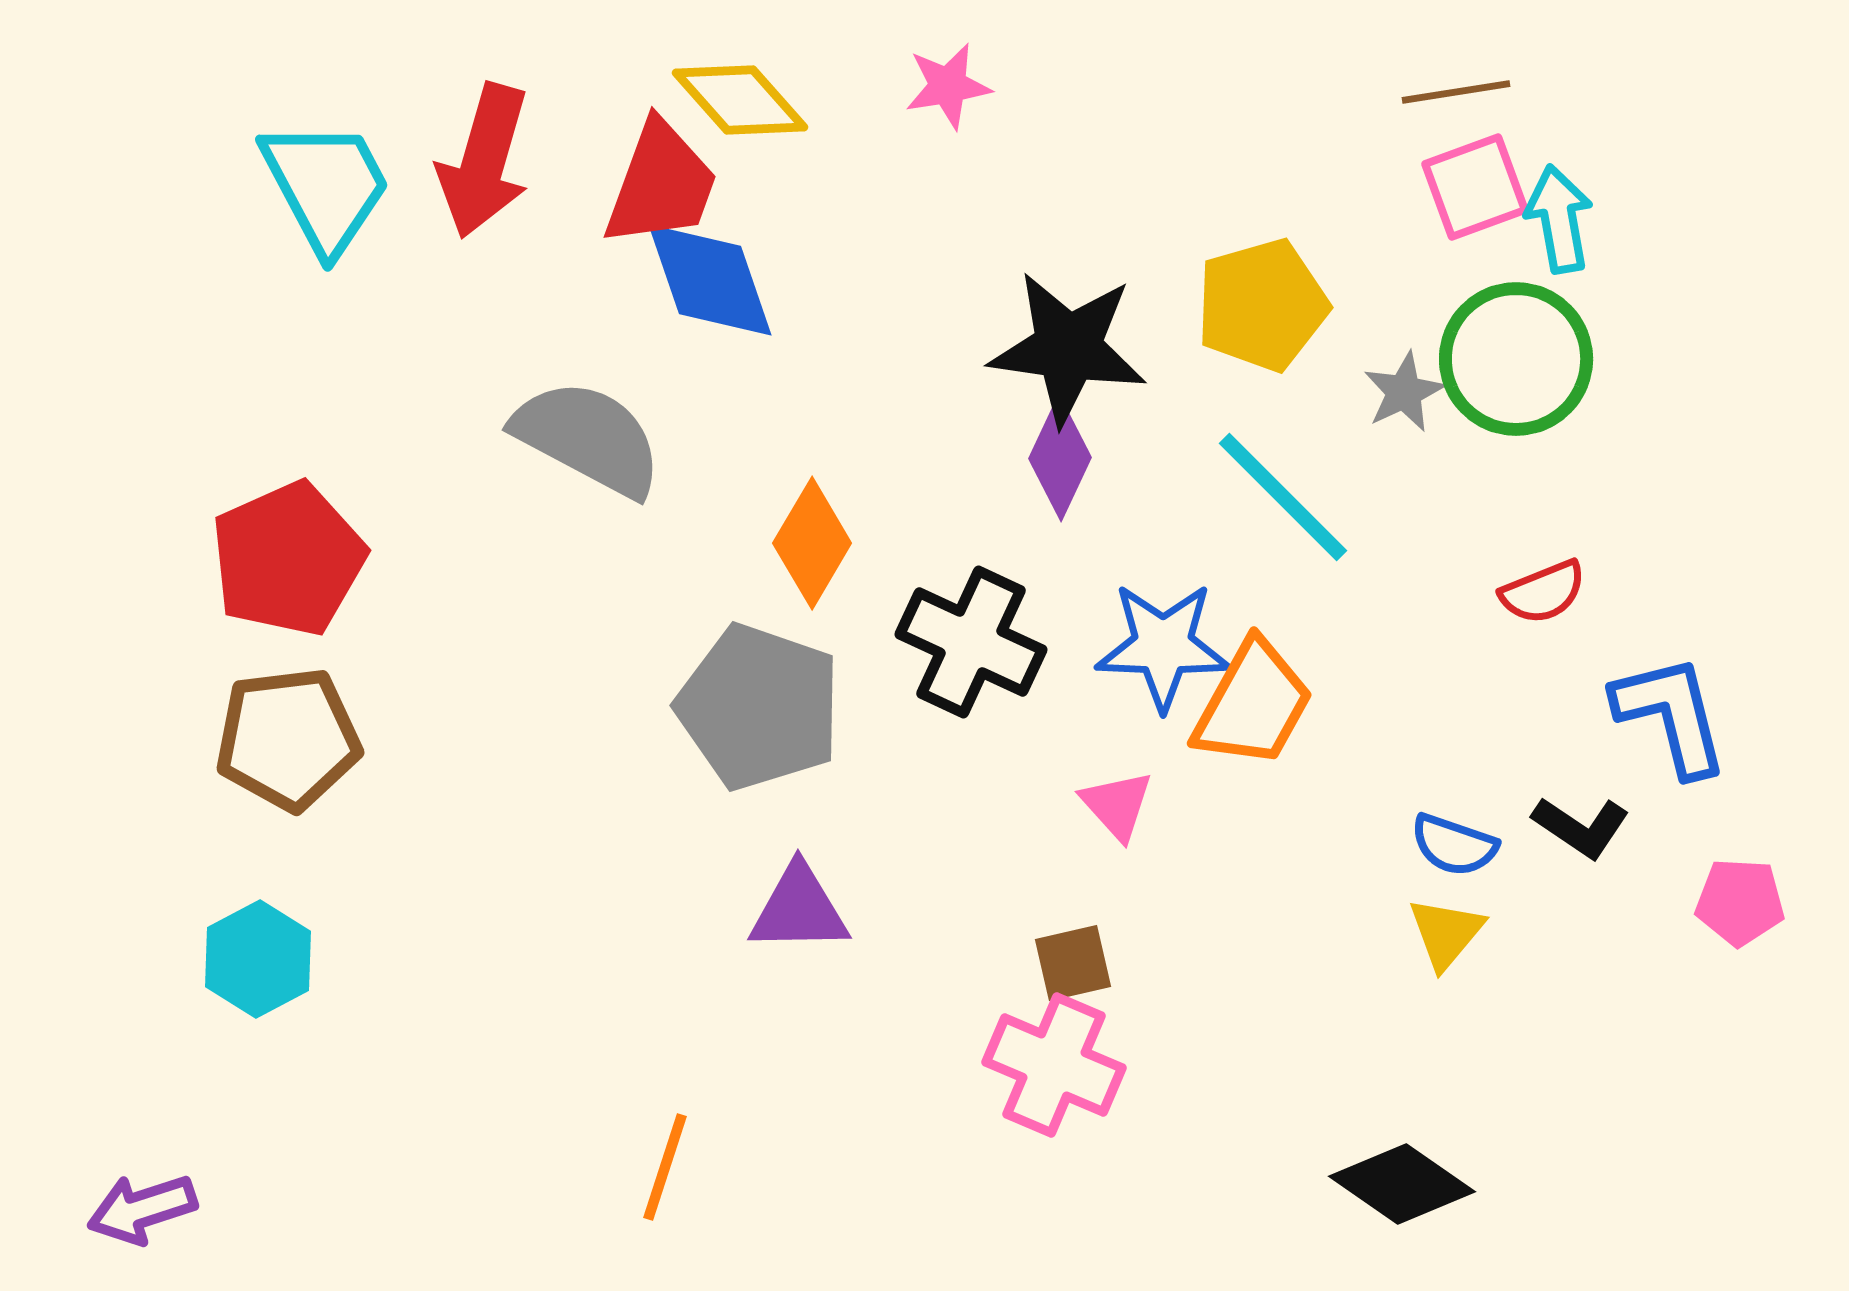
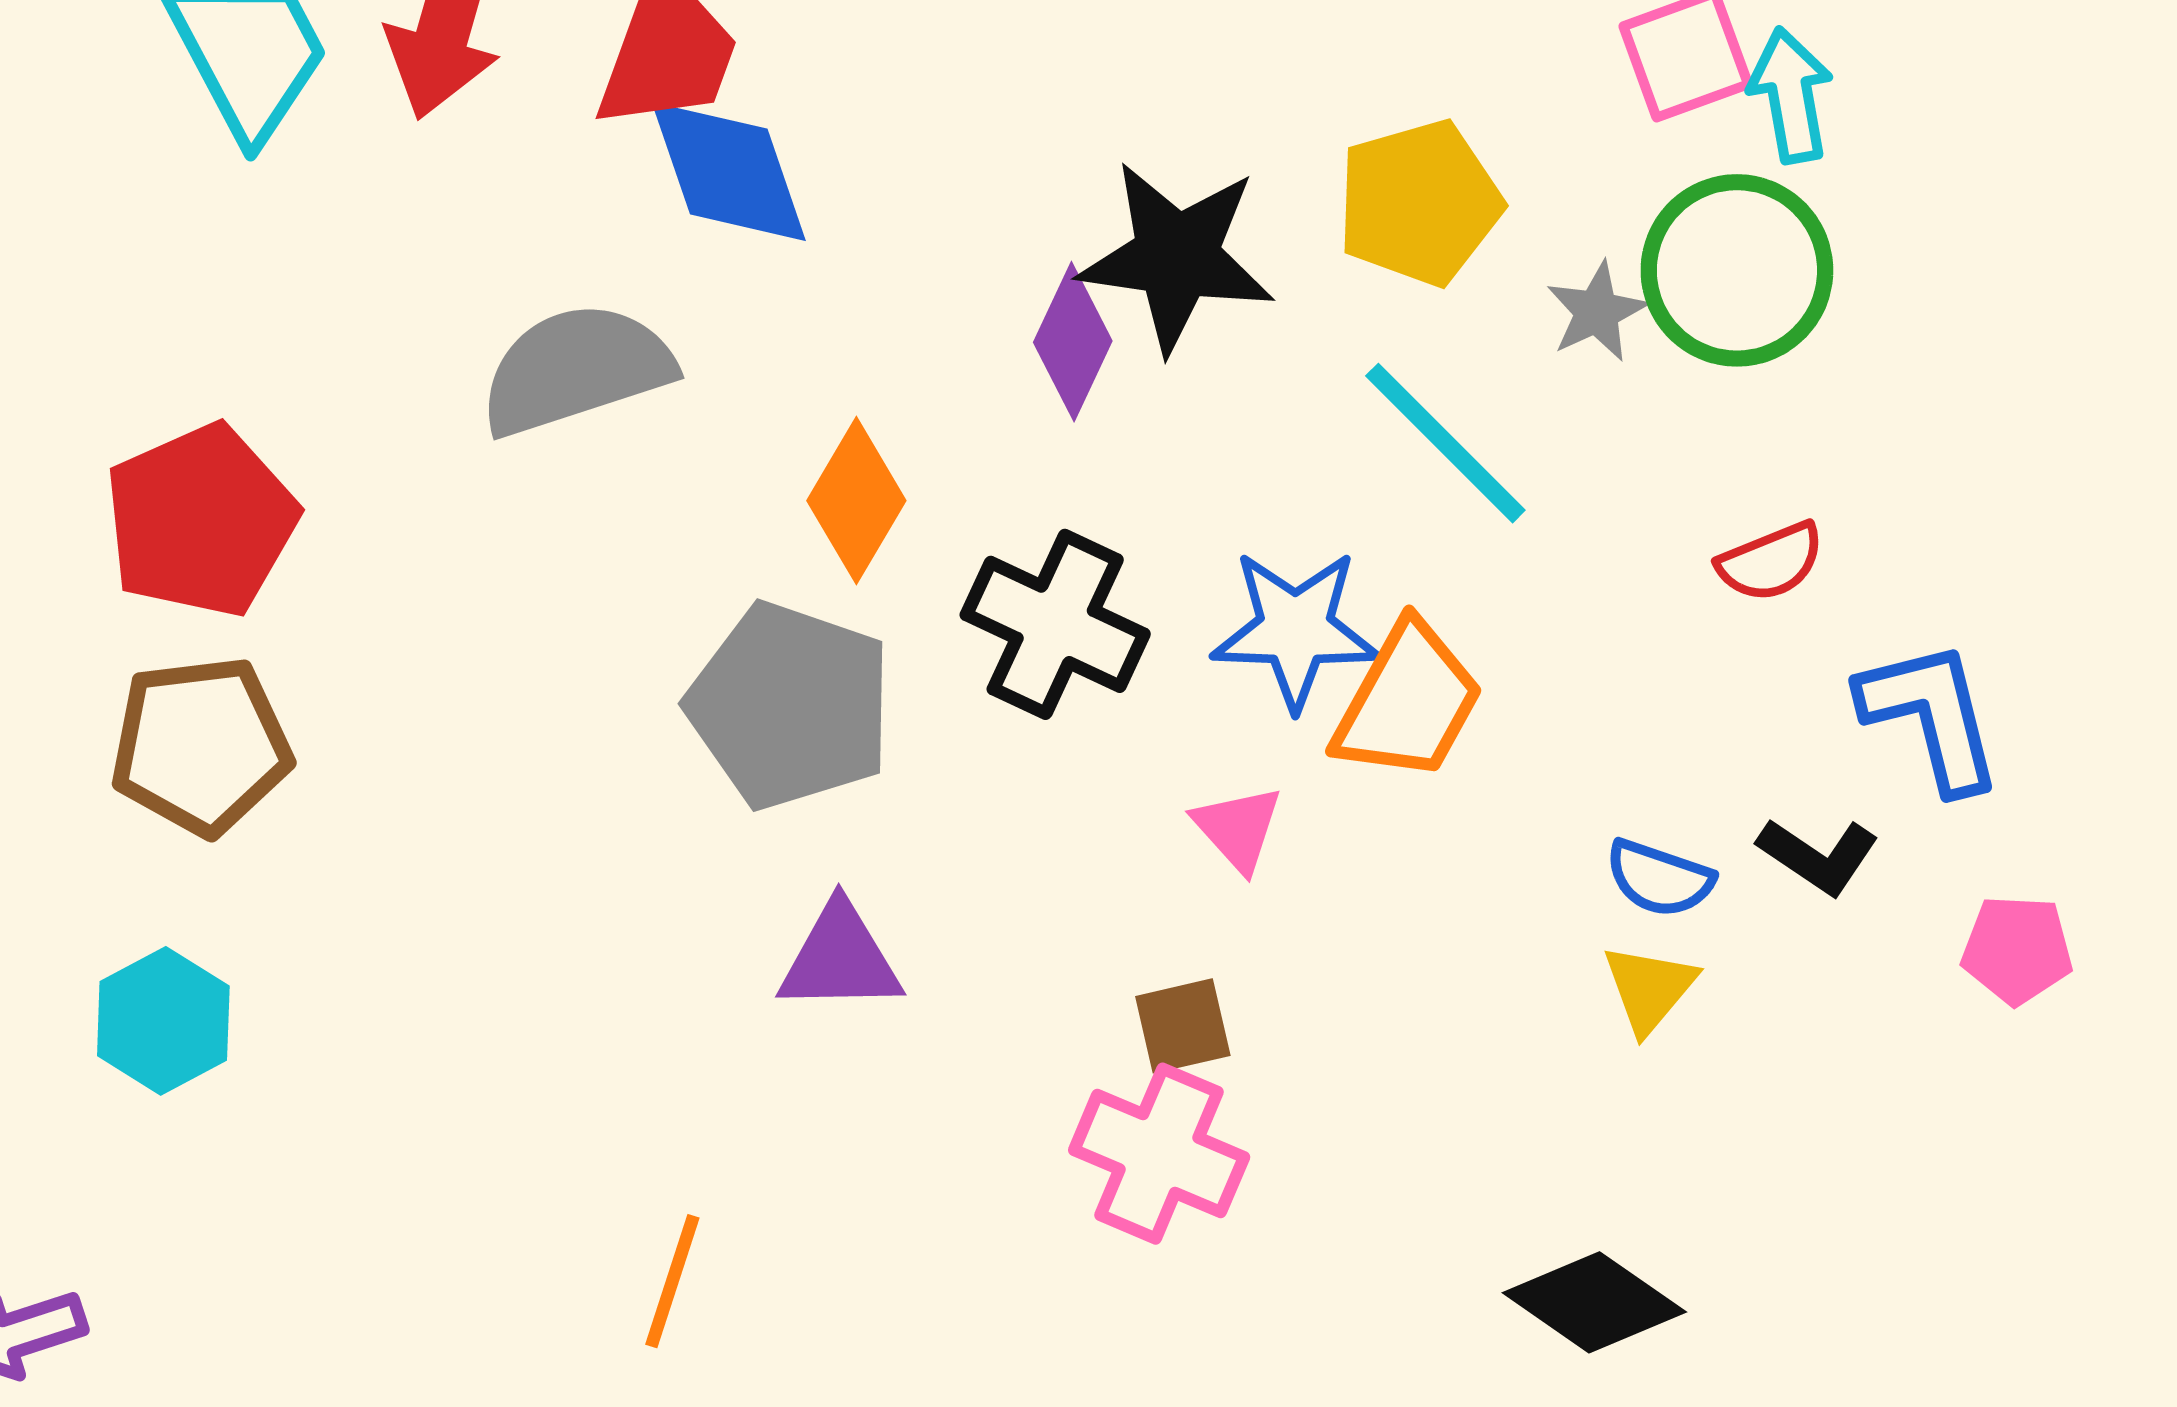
gray semicircle: (588, 438) -> (576, 369), turned -46
purple diamond: (1060, 458) -> (1073, 342), moved

